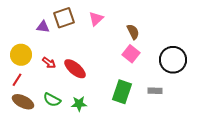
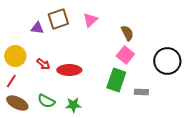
red ellipse: (75, 69) -> (69, 70), turned -40
gray rectangle: (155, 91) -> (141, 92), moved
green rectangle: (122, 92) -> (116, 80), moved

